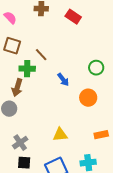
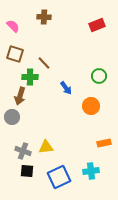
red rectangle: (73, 17) -> (97, 25), moved, turned -56
yellow triangle: (60, 135) -> (46, 147), moved
gray cross: (20, 143) -> (23, 151), turned -35

